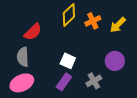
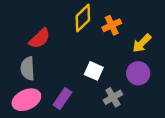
yellow arrow: (118, 25) -> (142, 43), moved
white square: (68, 61) -> (94, 71), moved
purple rectangle: (64, 82) -> (62, 99), moved

